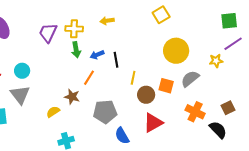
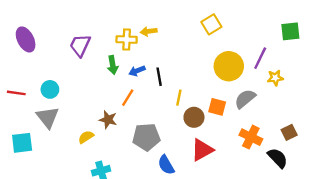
yellow cross: (74, 29) -> (127, 39), moved
purple line: (233, 44) -> (260, 58), moved, turned -30

